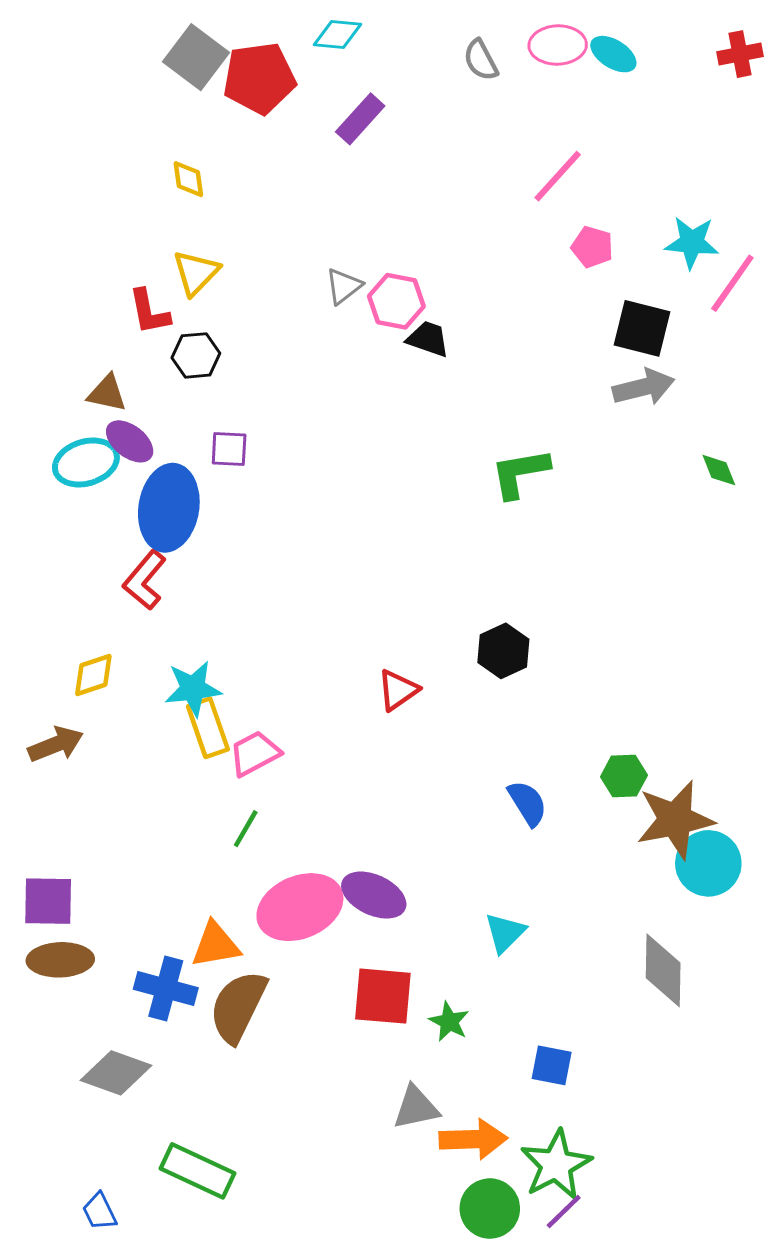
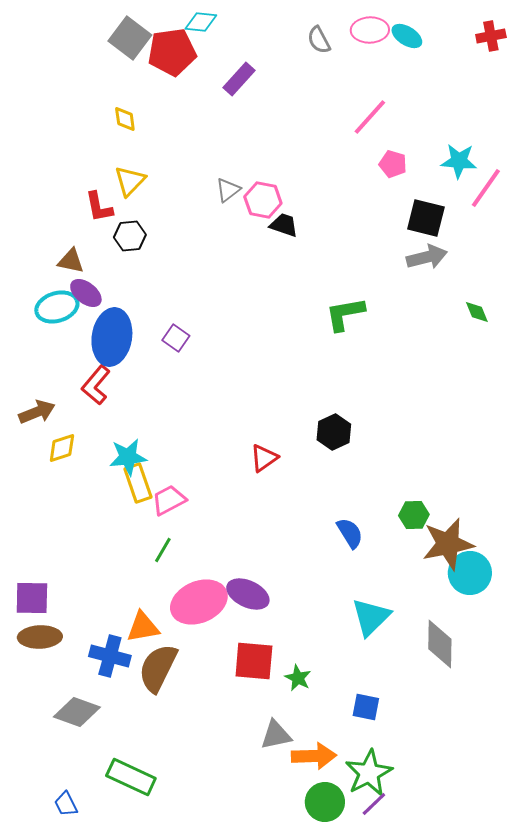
cyan diamond: (338, 34) -> (201, 22), moved
purple square: (229, 449) -> (176, 338), moved, turned 32
brown arrow: (56, 744) -> (37, 412), moved
cyan triangle: (505, 933) -> (371, 617), moved, size x1.4

